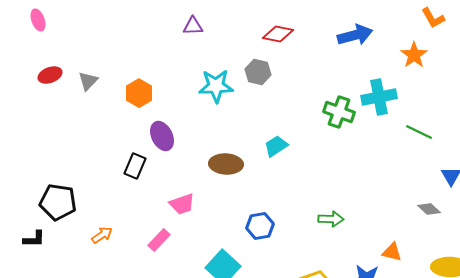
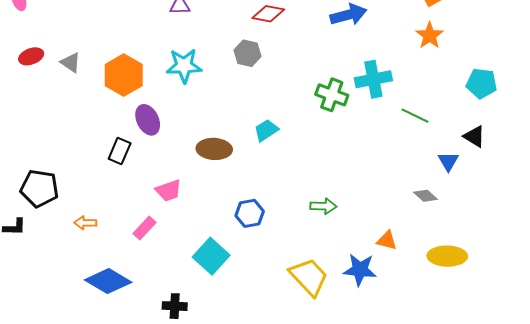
orange star: (414, 55) -> (430, 36), moved
gray triangle: (88, 81) -> (71, 63), turned -40
cyan star: (216, 86) -> (184, 66), moved
orange hexagon: (139, 93) -> (124, 75), size x1.4
orange arrow: (102, 235) -> (85, 223), turned -145

